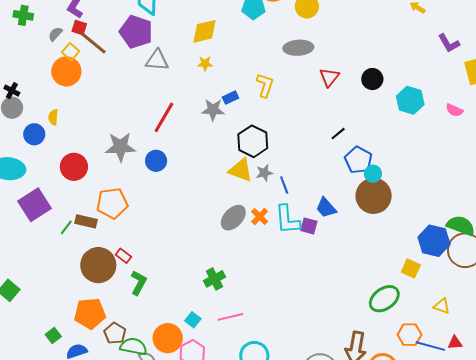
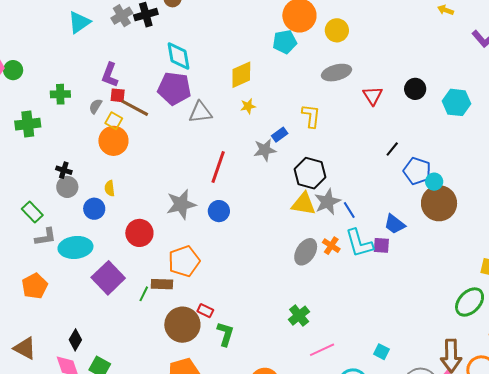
gray star: (264, 173) -> (327, 202), size x1.5
cyan square: (193, 320) -> (381, 352), moved

